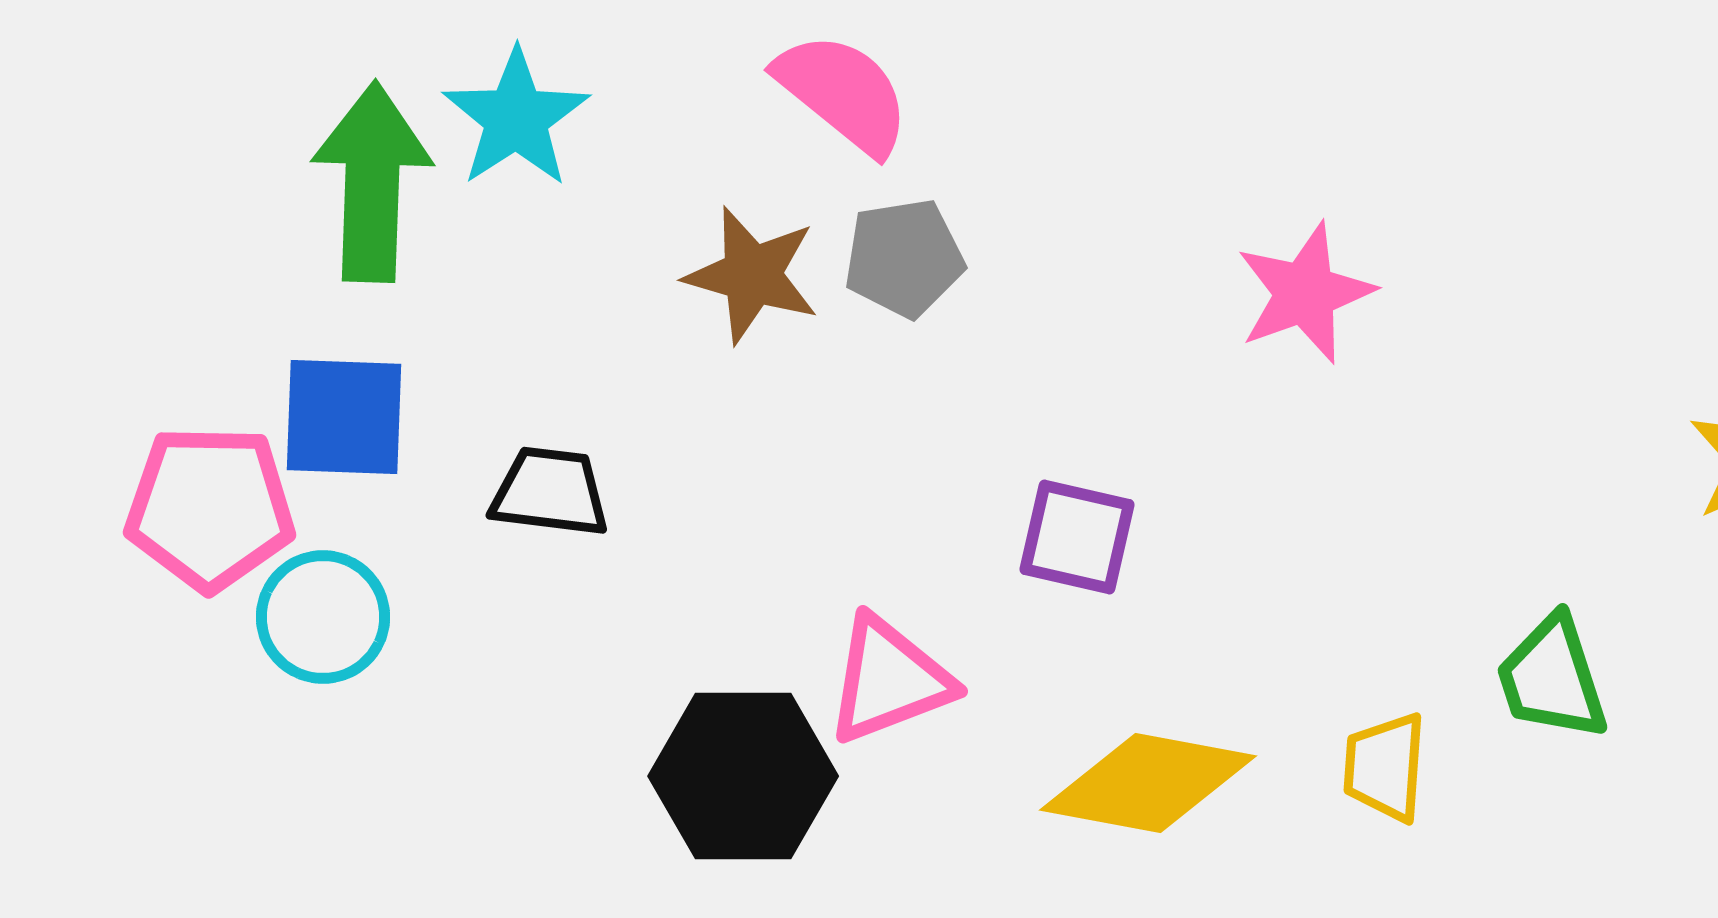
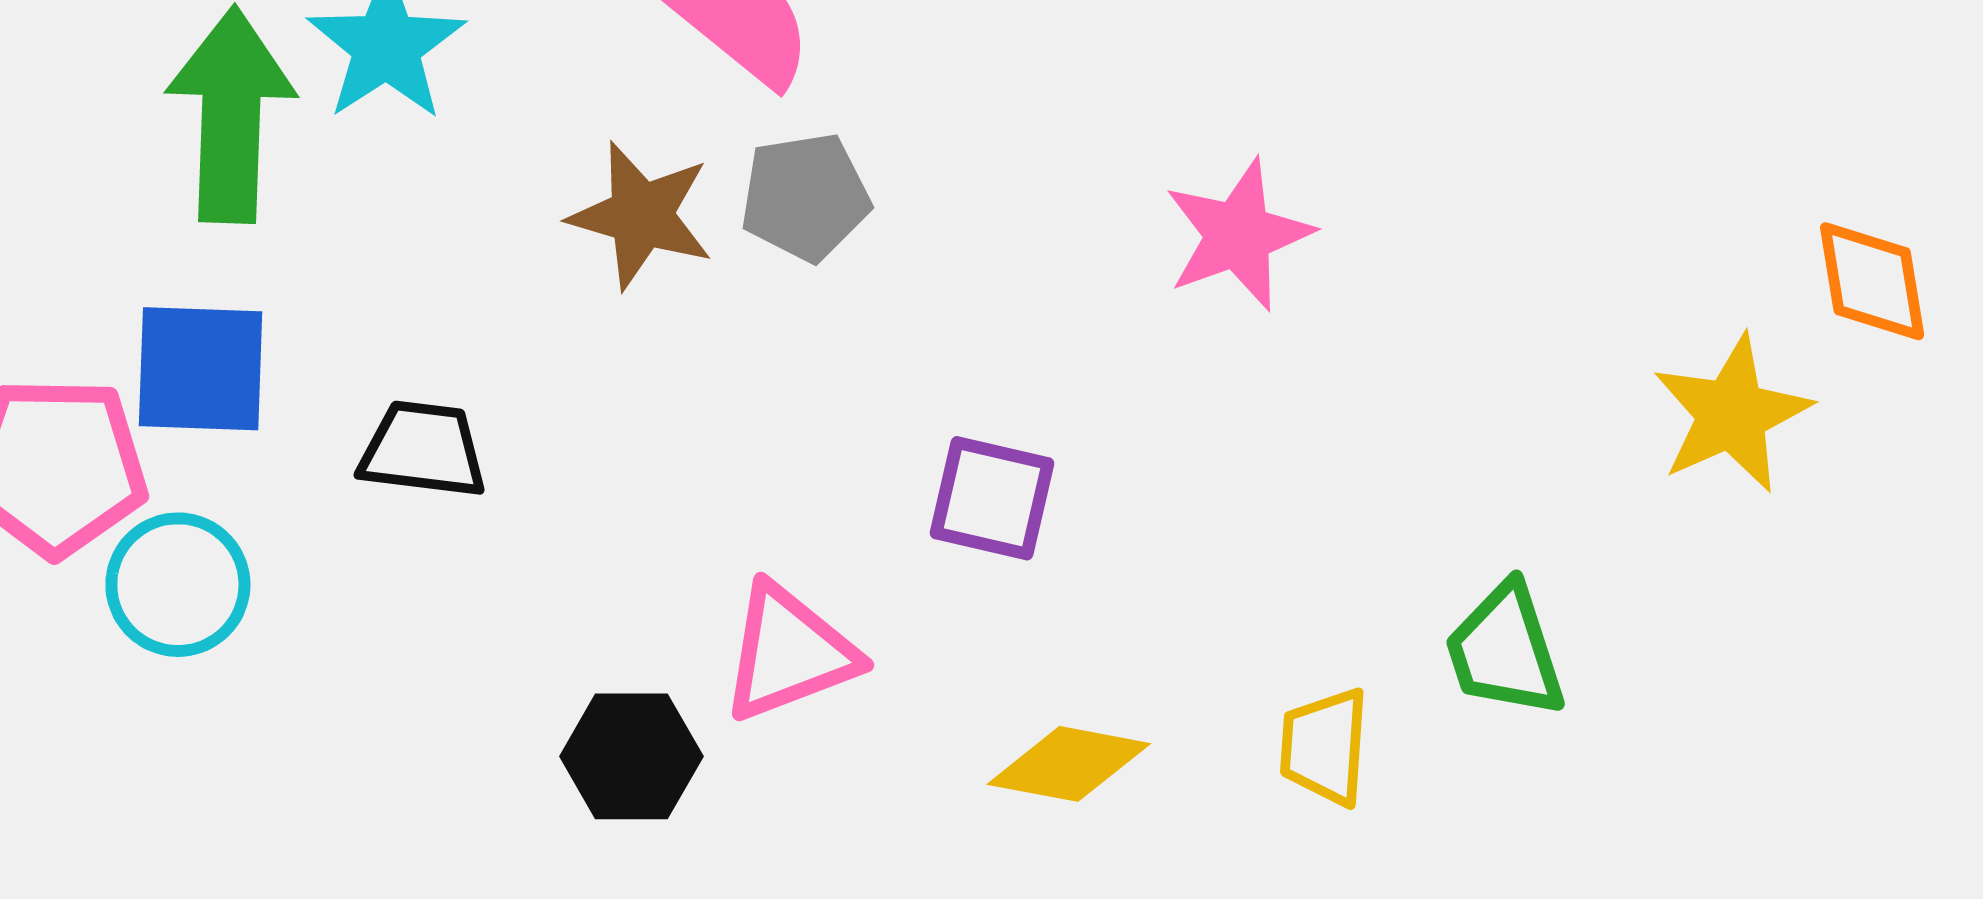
black hexagon: (743, 776) -> (631, 756), size x0.7
yellow diamond: (1148, 783) -> (1069, 764), size x0.7

